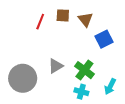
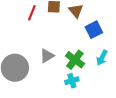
cyan arrow: (110, 87) -> (102, 58), moved
cyan cross: (81, 92) -> (72, 81), turned -32

